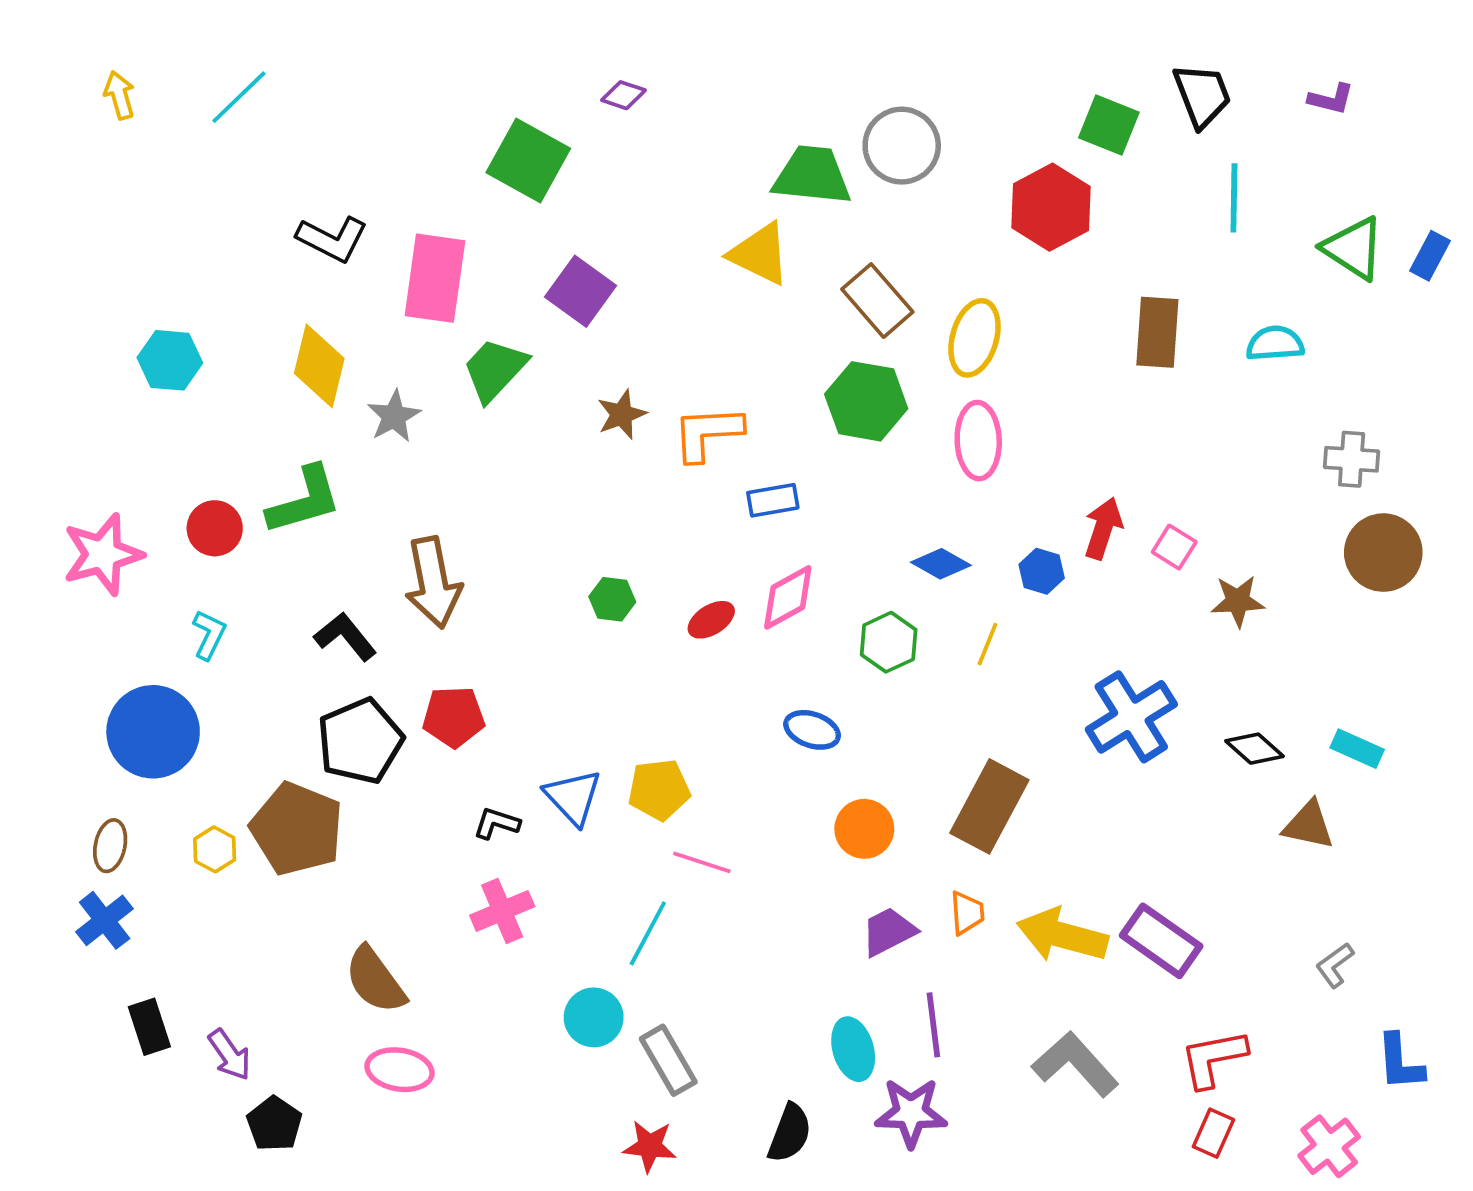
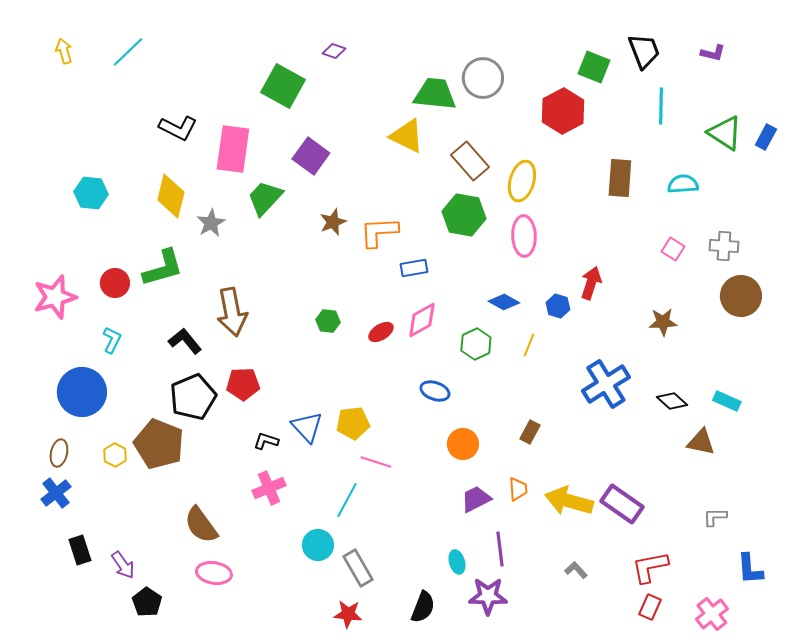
pink square: (1174, 547) -> (673, 249), moved
brown rectangle: (989, 806) -> (530, 432), size x0.5
gray L-shape: (1335, 965) -> (715, 517), turned 35
cyan ellipse: (853, 1049) -> (457, 562), size x0.7
gray L-shape: (1075, 1064) -> (576, 570), size x0.5

